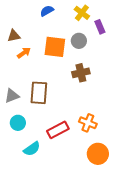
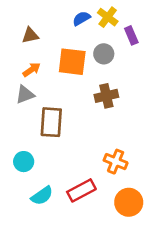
blue semicircle: (47, 11) -> (81, 18), moved
brown triangle: (14, 36) -> (30, 35), moved
gray triangle: (12, 96) -> (25, 95), moved
red rectangle: (58, 130) -> (81, 190), moved

